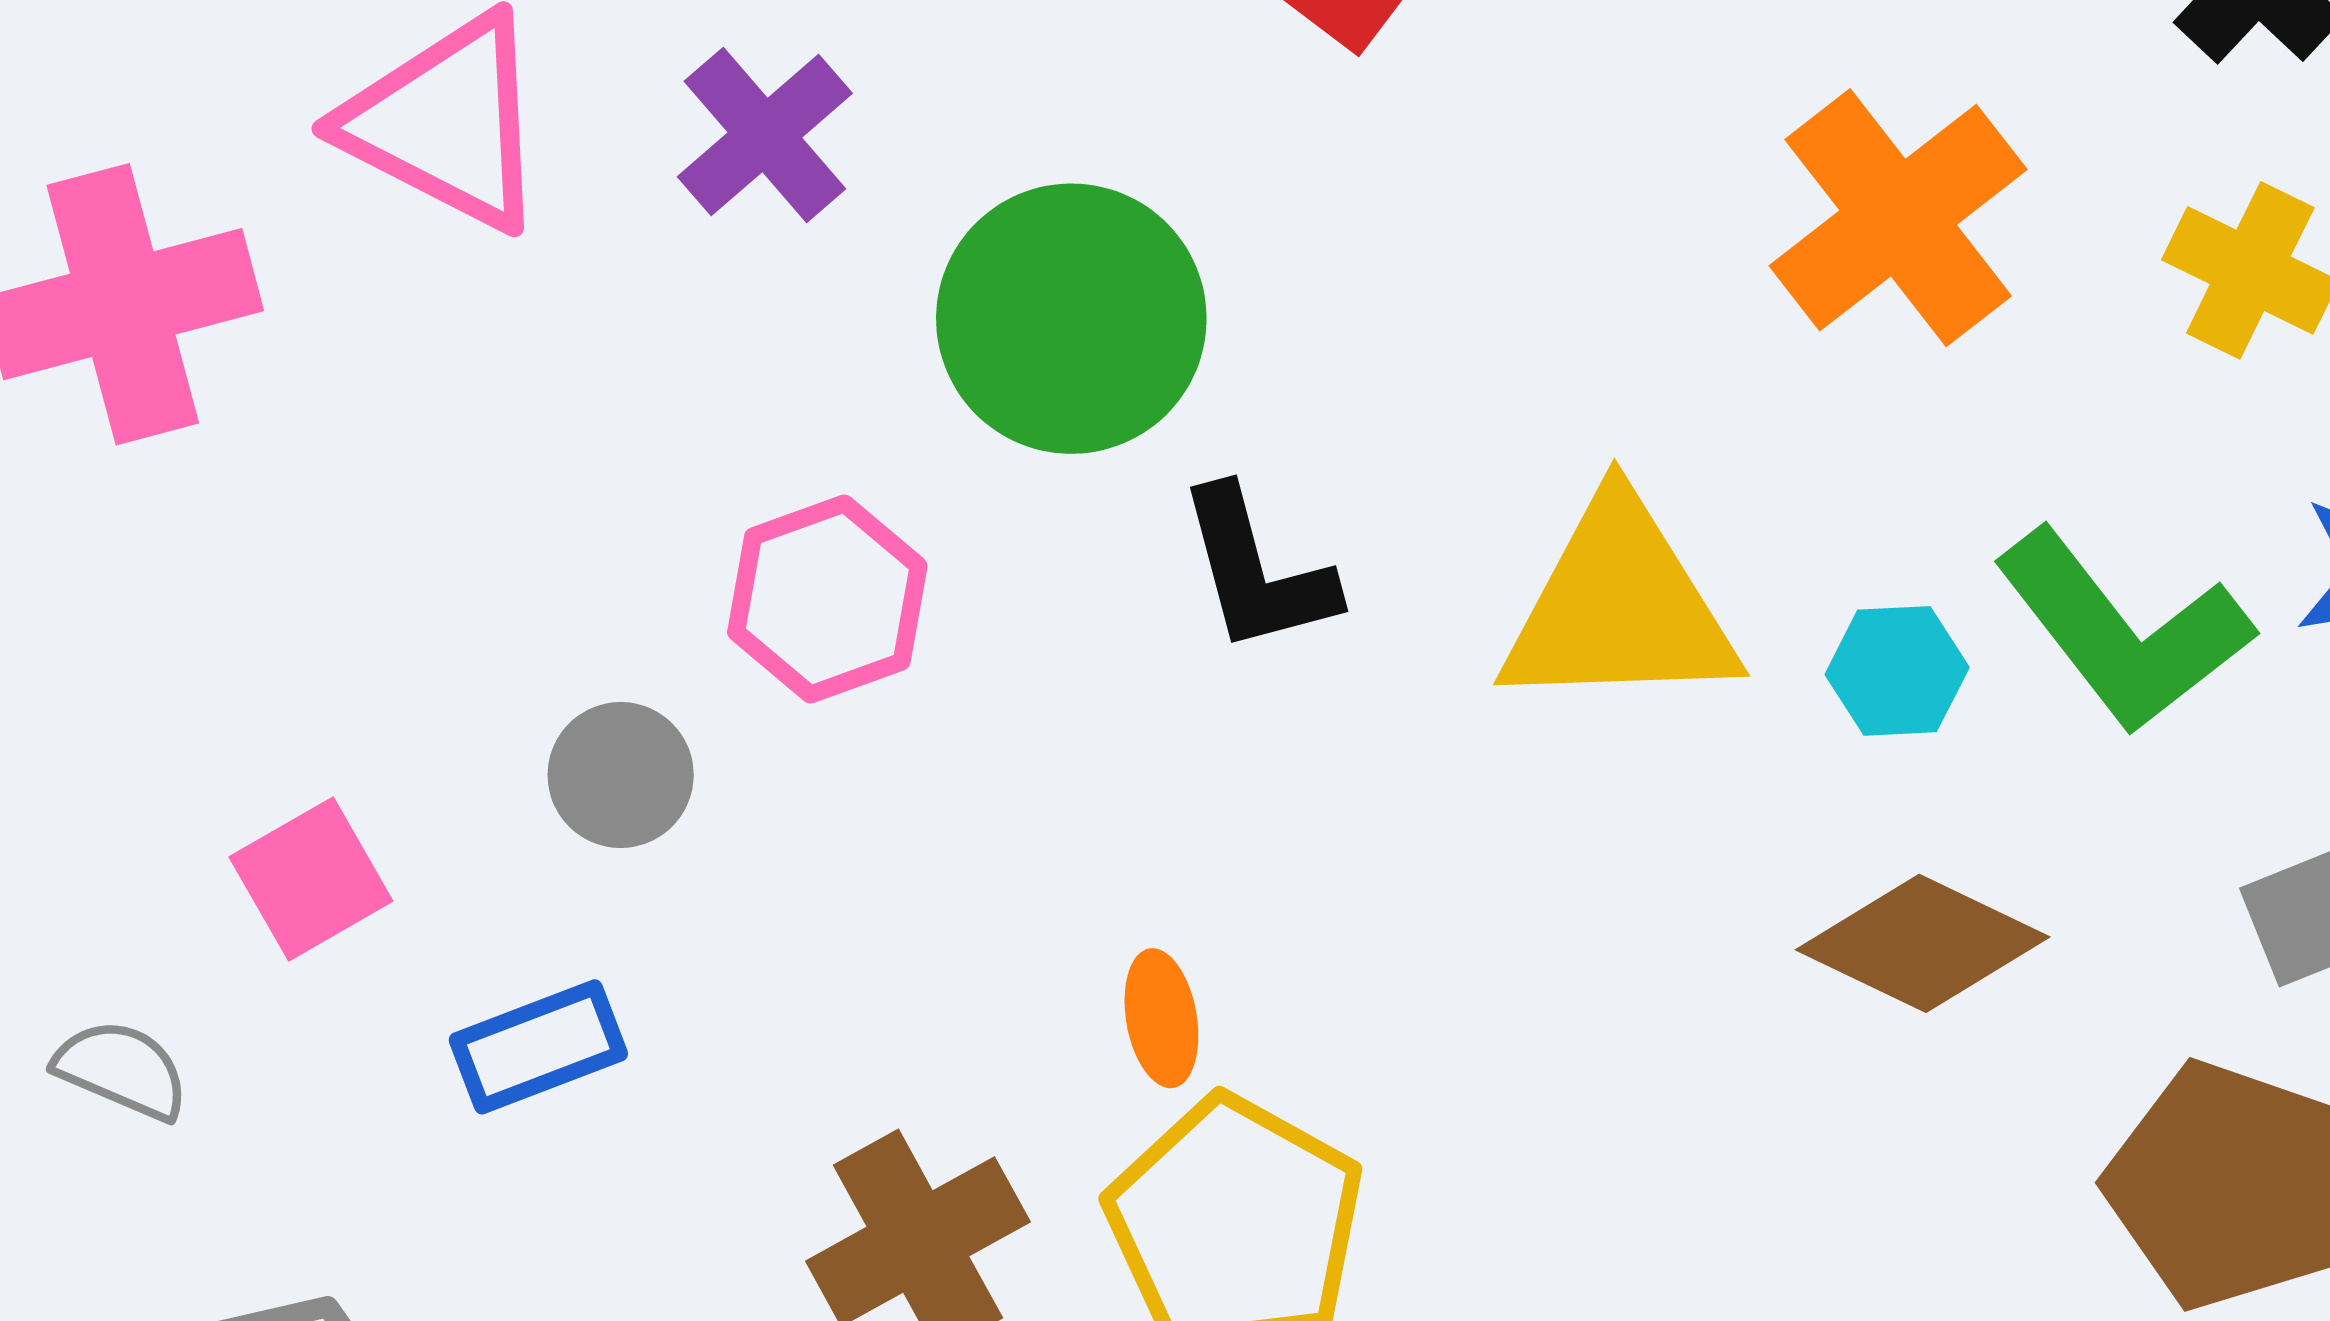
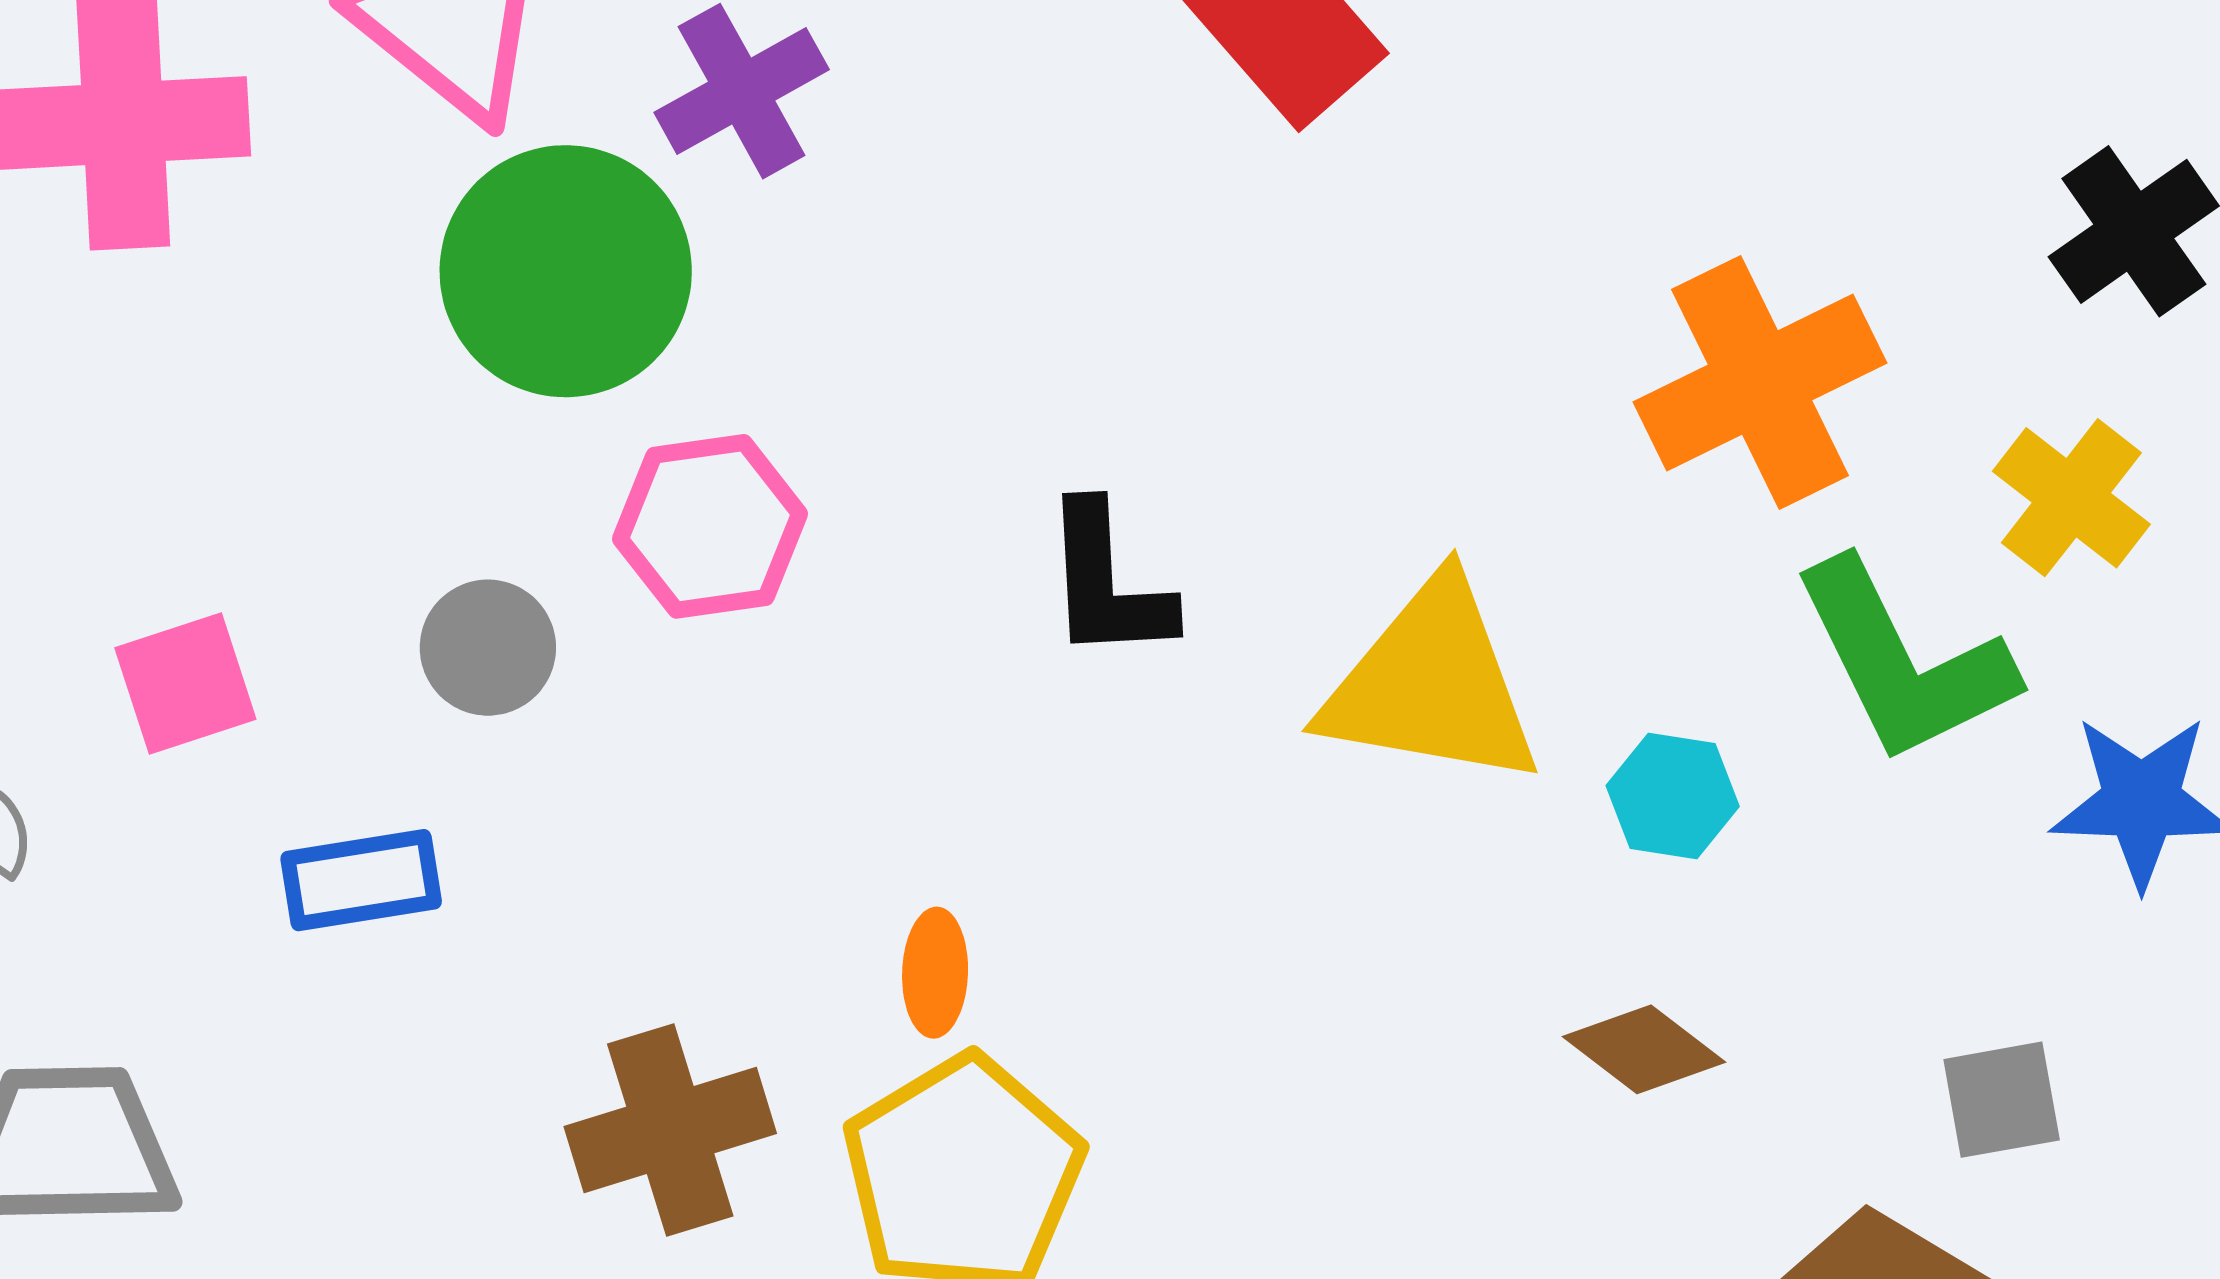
green circle: (1071, 319) -> (566, 271), moved
green L-shape: (2123, 631) -> (1903, 662), moved
brown diamond: (1923, 943) -> (1644, 1049), size x0.7

